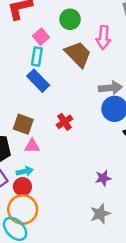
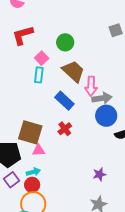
pink arrow: (103, 37) -> (91, 86), moved
blue rectangle: (38, 81) -> (64, 101), moved
brown square: (23, 124) -> (30, 132), size x1.4

